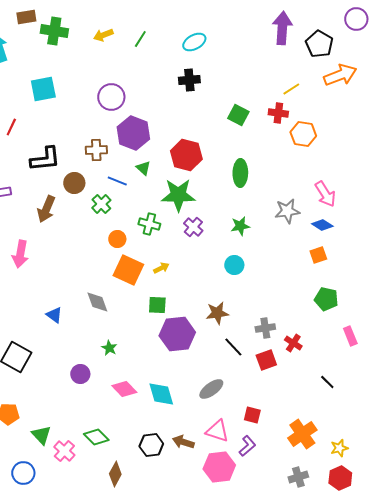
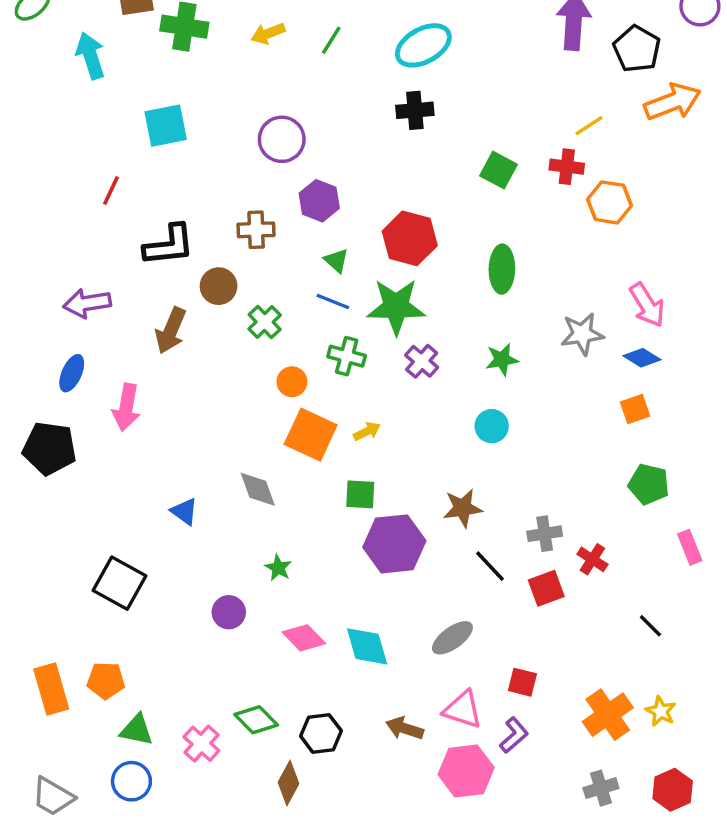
cyan ellipse: (194, 42) -> (423, 45), size x1.4
purple hexagon: (133, 133) -> (319, 201), size x0.7
blue line: (117, 181) -> (333, 301), moved
green triangle: (41, 435) -> (137, 730), moved, turned -35
black hexagon: (151, 445) -> (321, 733), moved
yellow star: (339, 448) -> (661, 711), moved, turned -30

